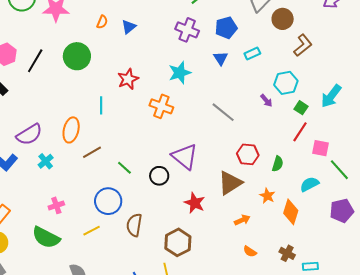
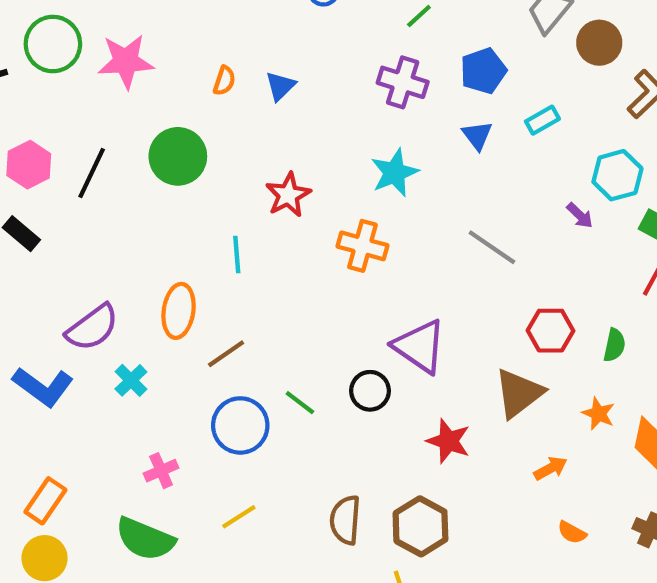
green line: (124, 168) -> (300, 403), moved
blue circle: (108, 201) -> (240, 425), moved
brown semicircle: (134, 225) -> (345, 520), moved

